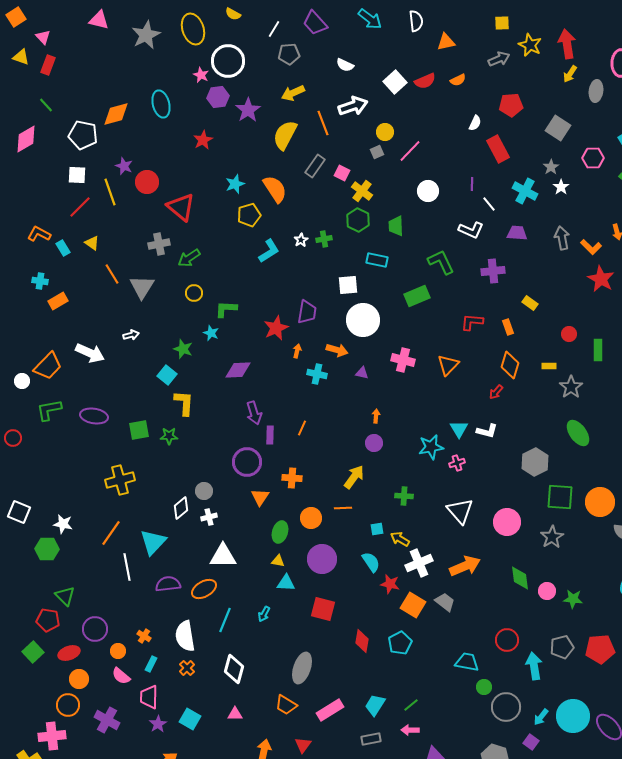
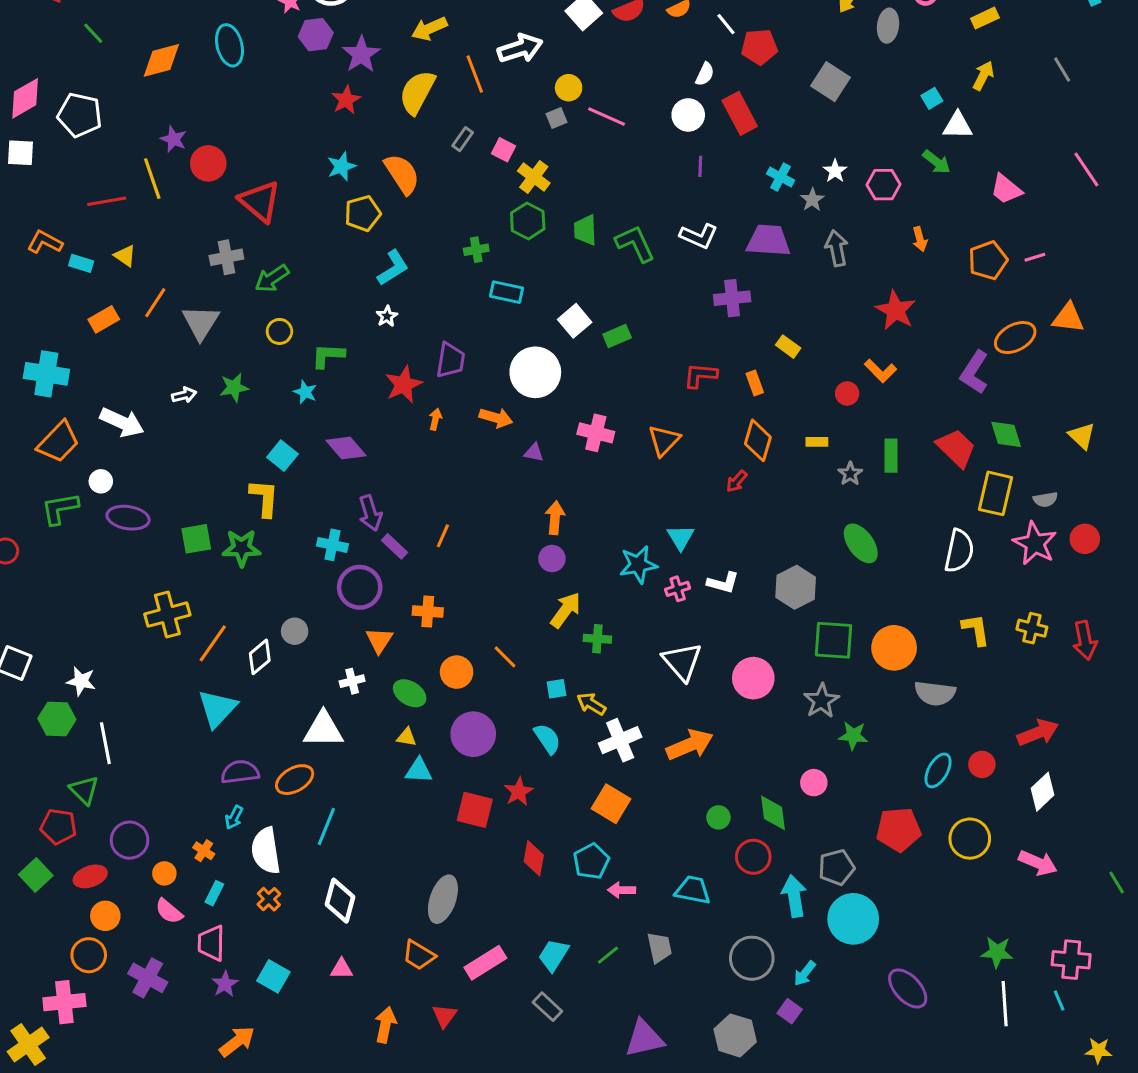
green line: (46, 105) -> (93, 33), moved
white pentagon: (83, 135) -> (80, 115), moved
red star: (203, 140) -> (346, 100), moved
pink line: (410, 151) -> (606, 116), turned 70
pink hexagon: (593, 158) -> (883, 185), moved
gray rectangle: (315, 166) -> (463, 139), size x0.7
gray star: (551, 167) -> (812, 200), moved
white square: (77, 175) -> (21, 153), moved
white circle: (428, 191) -> (688, 115), moved
cyan cross: (525, 191) -> (781, 177), size x0.7
white line: (489, 204) -> (726, 24), moved
red line: (80, 207) -> (107, 201), turned 35
purple trapezoid: (517, 233) -> (768, 241), size x1.4
white star: (301, 240) -> (387, 316), moved
orange L-shape: (591, 247) -> (880, 371), moved
cyan rectangle: (63, 248) -> (81, 263), turned -42
cyan rectangle: (377, 260) -> (507, 292), moved
green L-shape: (441, 262) -> (635, 244), moved
orange line: (112, 274) -> (155, 303), turned 65
cyan cross: (40, 281) -> (46, 374), moved, size x1.8
white square: (348, 285) -> (575, 321), moved, turned -35
green rectangle: (417, 296) -> (617, 336), size x0.7
orange rectangle: (58, 301) -> (104, 319), moved
green star: (183, 349) -> (234, 387), moved, turned -30
green rectangle: (598, 350) -> (891, 456), moved
purple diamond: (238, 370) -> (346, 448), turned 52
cyan cross: (317, 374) -> (332, 545), moved
cyan square: (167, 375) -> (282, 456), moved
white circle: (22, 381) -> (101, 481), moved
gray star: (571, 387) -> (850, 474), size x0.7
orange arrow: (376, 416) -> (555, 518), size x1.5
white L-shape: (487, 431) -> (723, 583), moved
purple rectangle: (270, 435) -> (394, 546), turned -48
green star: (169, 436) -> (242, 548), size x1.4
yellow arrow: (354, 477) -> (566, 610), moved
orange line: (343, 508) -> (505, 657), turned 48
white cross: (209, 517) -> (352, 681), moved
green ellipse: (280, 532) -> (410, 693), turned -75
orange line: (111, 533) -> (213, 643), moved
white line: (127, 567) -> (105, 743), moved
green diamond: (520, 578) -> (773, 813), moved
red star: (390, 584) -> (519, 792), moved, turned 30
green star: (573, 599) -> (853, 736), moved
gray trapezoid: (445, 602) -> (659, 948), moved, turned 40
cyan arrow: (264, 614) -> (234, 817), moved
red pentagon: (600, 649) -> (899, 830), moved
green circle: (484, 687) -> (718, 817), moved
cyan circle: (573, 716) -> (853, 919), moved
pink arrow: (410, 730) -> (622, 890), moved
gray rectangle: (371, 739) -> (547, 1007), turned 54

